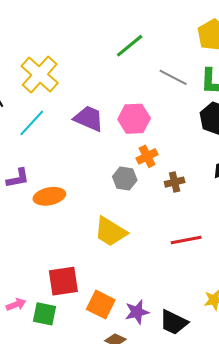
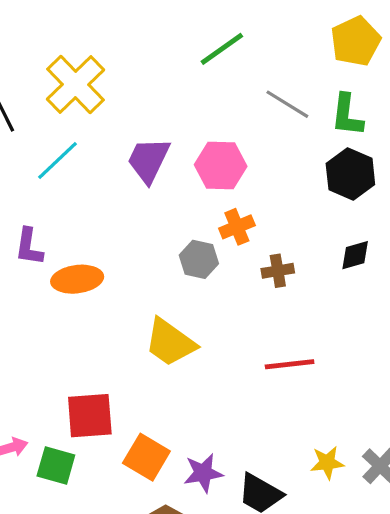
purple trapezoid: (89, 119) -> (148, 160), turned -92
purple L-shape: (18, 178) -> (29, 247), turned 105

